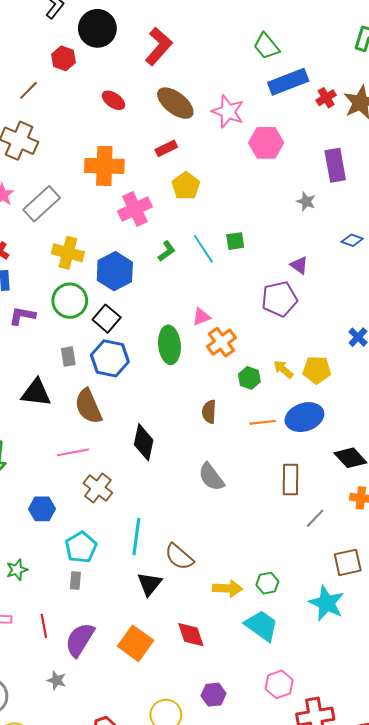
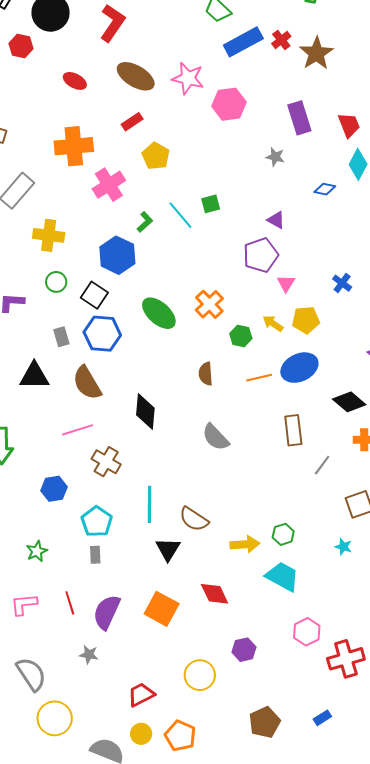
red cross: (326, 98) -> (281, 40), moved
blue hexagon: (115, 271) -> (117, 255), moved
green circle: (70, 301) -> (56, 282), size x0.6
pink triangle: (201, 317) -> (286, 283), moved, turned -30
green ellipse: (169, 345) -> (159, 313), turned -36
cyan star: (327, 603) -> (343, 547), size x0.5

